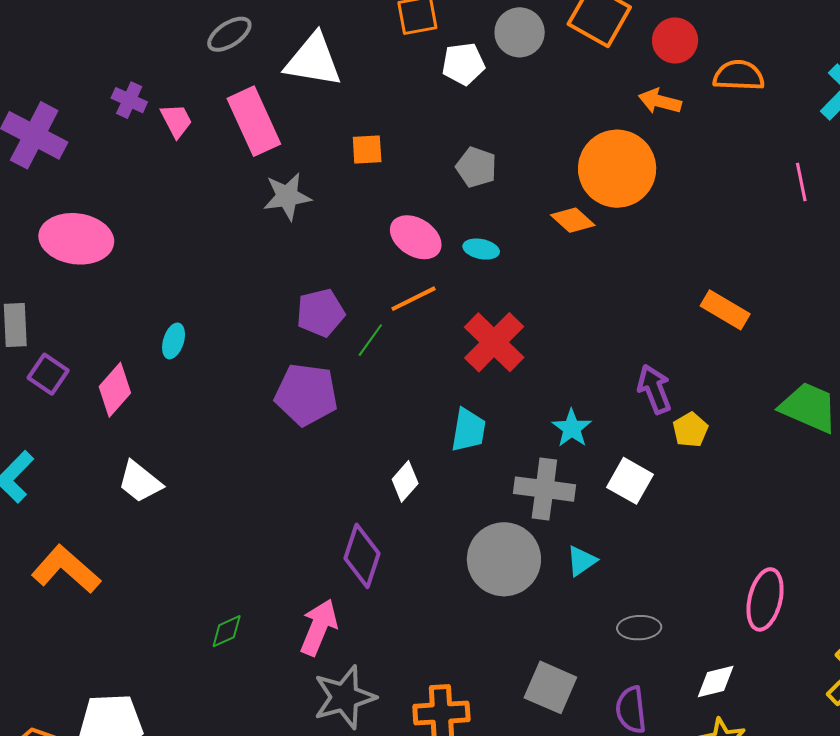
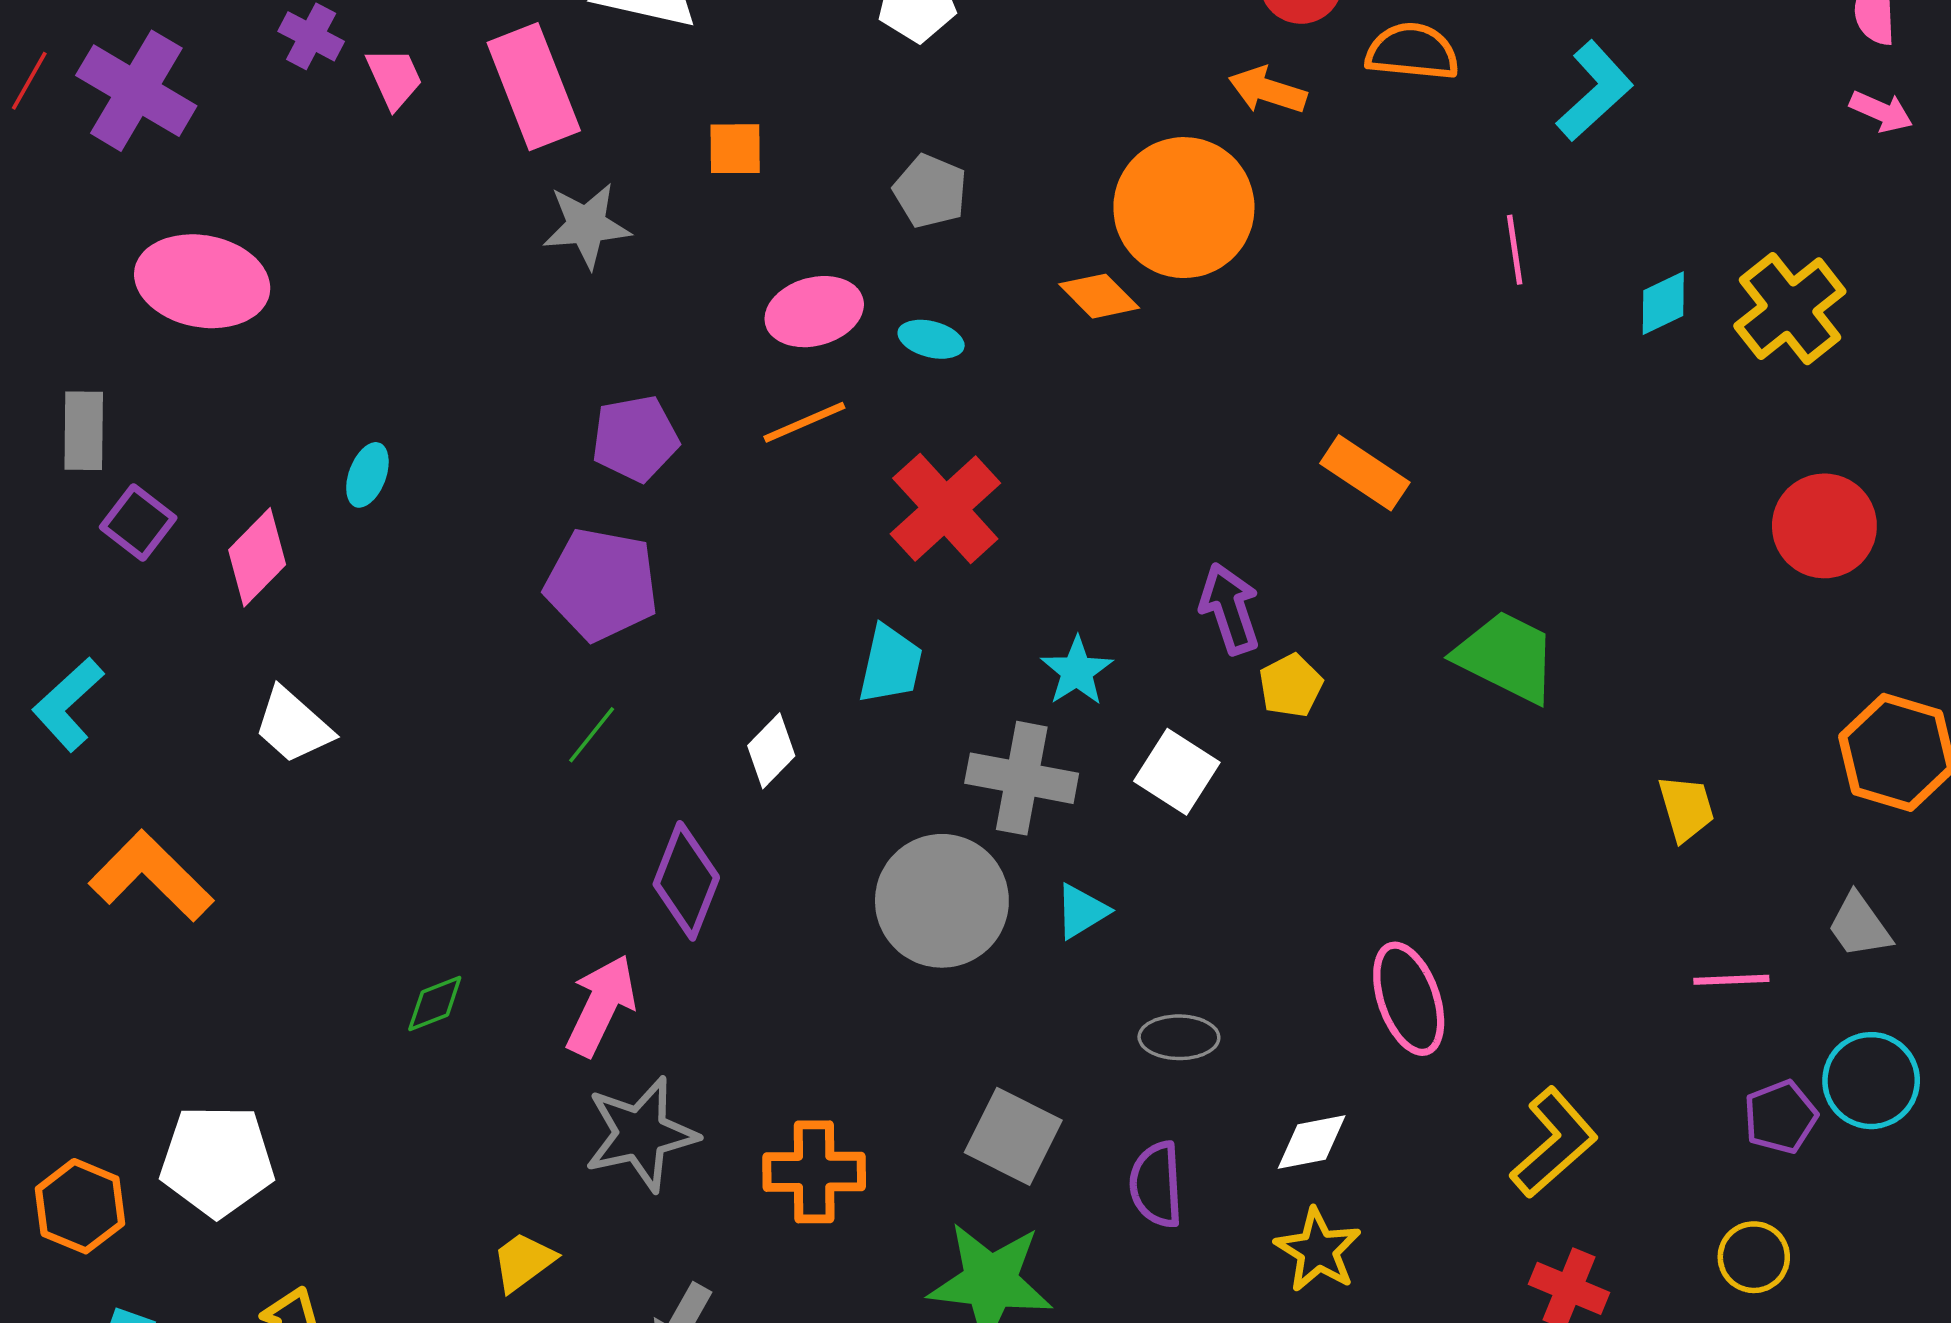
pink ellipse: (416, 237) -> (814, 312), turned -51
green line: (370, 340) -> (592, 735), moved
pink ellipse: (765, 599) -> (1409, 999), turned -36

